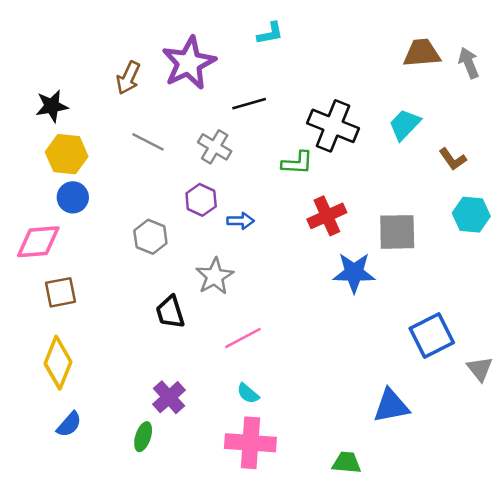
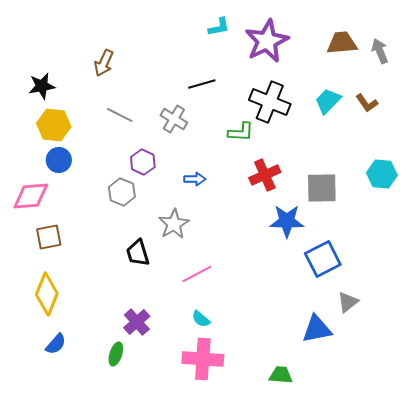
purple star: (189, 63) -> (267, 41), moved
brown L-shape: (453, 159) -> (367, 103), moved
purple hexagon: (201, 200) -> (143, 162), moved
blue square: (432, 336) -> (323, 259), moved
gray triangle: (480, 369) -> (348, 302), moved, turned 30

